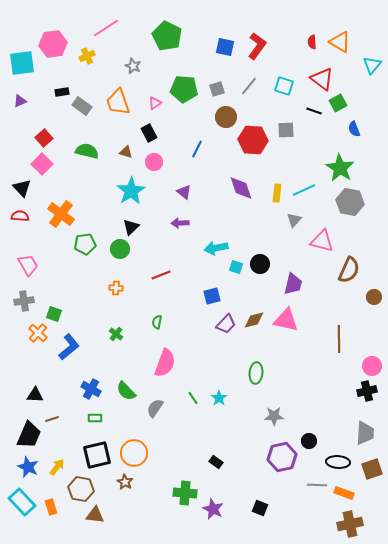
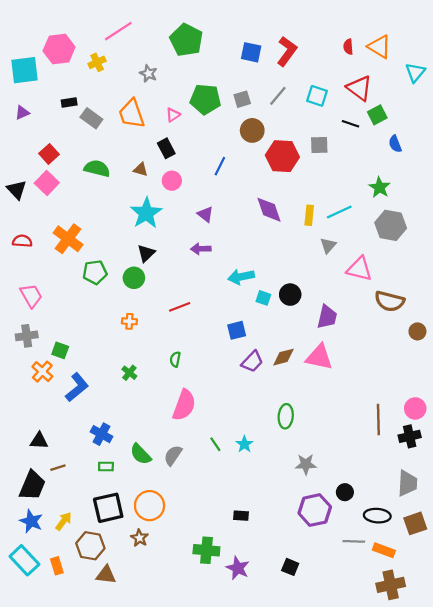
green star: (340, 168) -> (379, 187), size x0.7
black triangle: (22, 188) -> (17, 190), moved
brown semicircle: (349, 270) -> (390, 301), turned 80
brown line: (339, 339) -> (378, 420), moved
green semicircle: (126, 391) -> (141, 454), moved
black rectangle: (216, 462) -> (241, 516), turned -32

